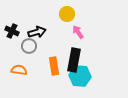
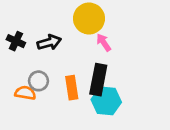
yellow circle: (67, 14) -> (89, 19), size x1.5
gray circle: (29, 46) -> (39, 81), moved

